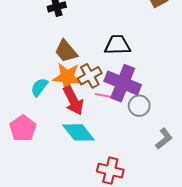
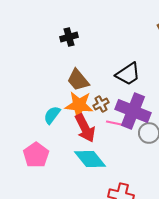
black trapezoid: (118, 45) -> (128, 74), turned 148
brown cross: (90, 76) -> (101, 104), size x0.7

